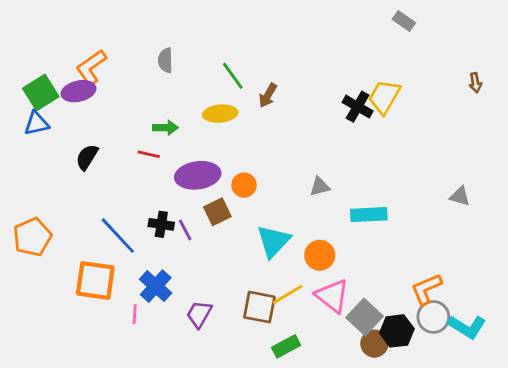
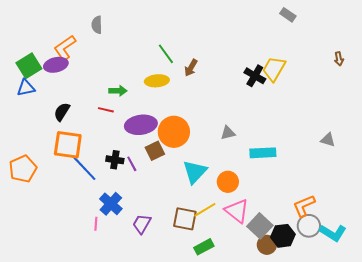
gray semicircle: (165, 60) -> (97, 25), moved
orange circle: (244, 185) -> (174, 132), size x1.8
orange square: (95, 280) -> (68, 145), moved

